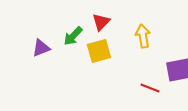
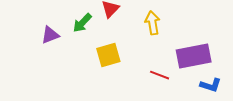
yellow square: (99, 51) -> (108, 55), moved

